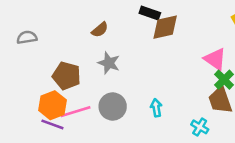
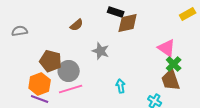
gray star: (109, 63) -> (101, 51), moved
gray circle: (113, 106) -> (69, 71), moved
pink line: (76, 112) -> (71, 89), moved

